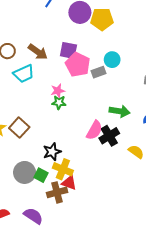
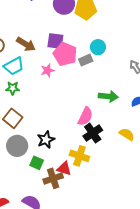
pink star: (58, 91) -> (48, 70), moved
green star: (59, 102) -> (13, 88), moved
black cross: (109, 136) -> (93, 133), moved
yellow cross: (63, 169) -> (79, 156), moved
gray circle: (25, 172) -> (17, 146), moved

